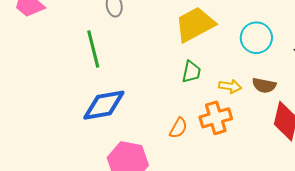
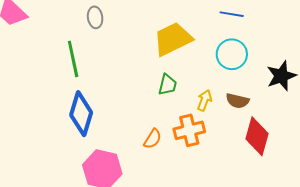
yellow arrow: (230, 86) -> (204, 100), turned -80
blue diamond: (104, 105) -> (81, 114), turned -66

